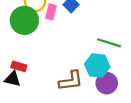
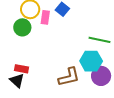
green circle: (24, 20) -> (22, 27), size x0.7
black triangle: (13, 79) -> (17, 81), turned 35

